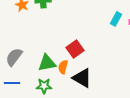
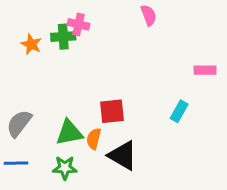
cyan rectangle: (116, 19) -> (179, 111), moved
red square: (75, 49) -> (112, 111), turned 30

